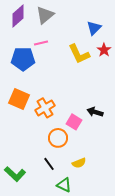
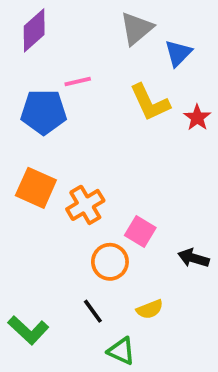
gray triangle: (45, 15) -> (137, 28), moved
red star: (104, 50) -> (197, 118), moved
black arrow: (95, 112) -> (193, 258), moved

